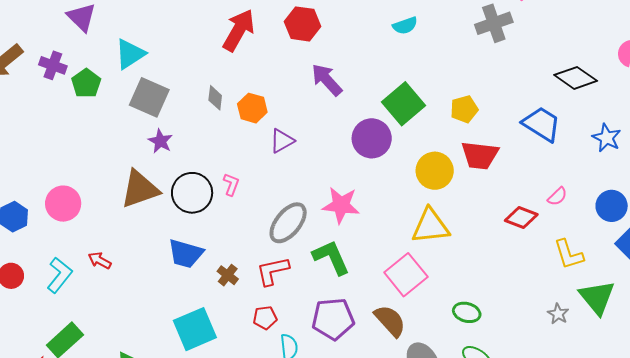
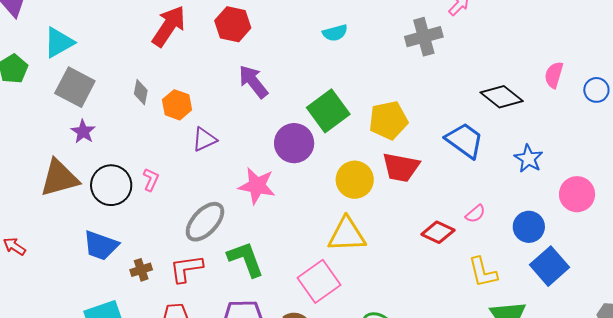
yellow pentagon: (464, 109) -> (388, 120), size x1.4
pink star: (341, 205) -> (257, 186), moved
brown cross: (228, 275) -> (141, 270), turned 30

